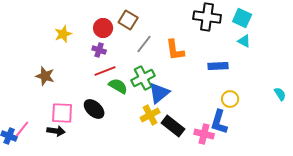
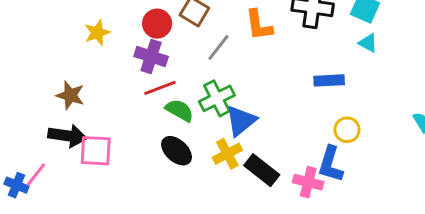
purple cross: (99, 50) -> (151, 56), size x1.5
orange L-shape: (175, 50) -> (259, 25), moved
black ellipse: (94, 109) -> (177, 151), moved
black arrow: (56, 131) -> (67, 136), moved, size x1.4

